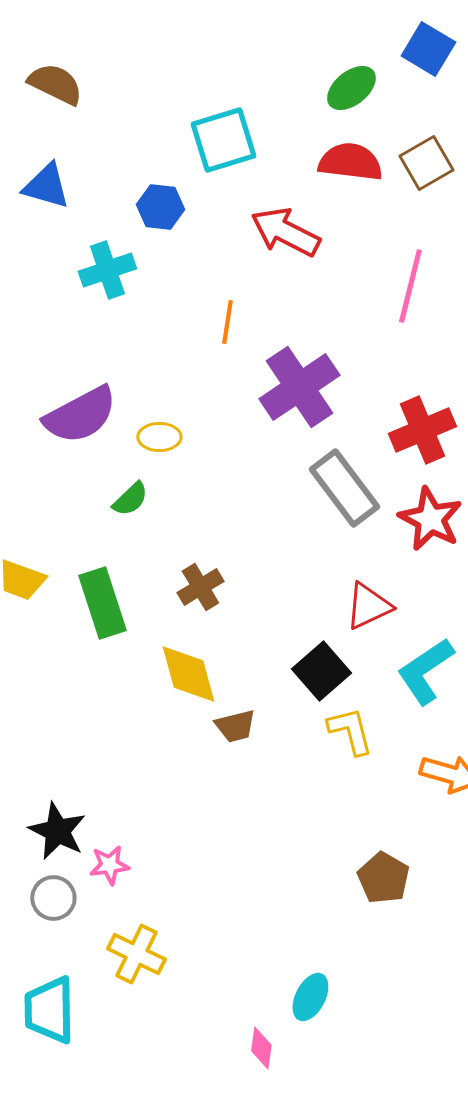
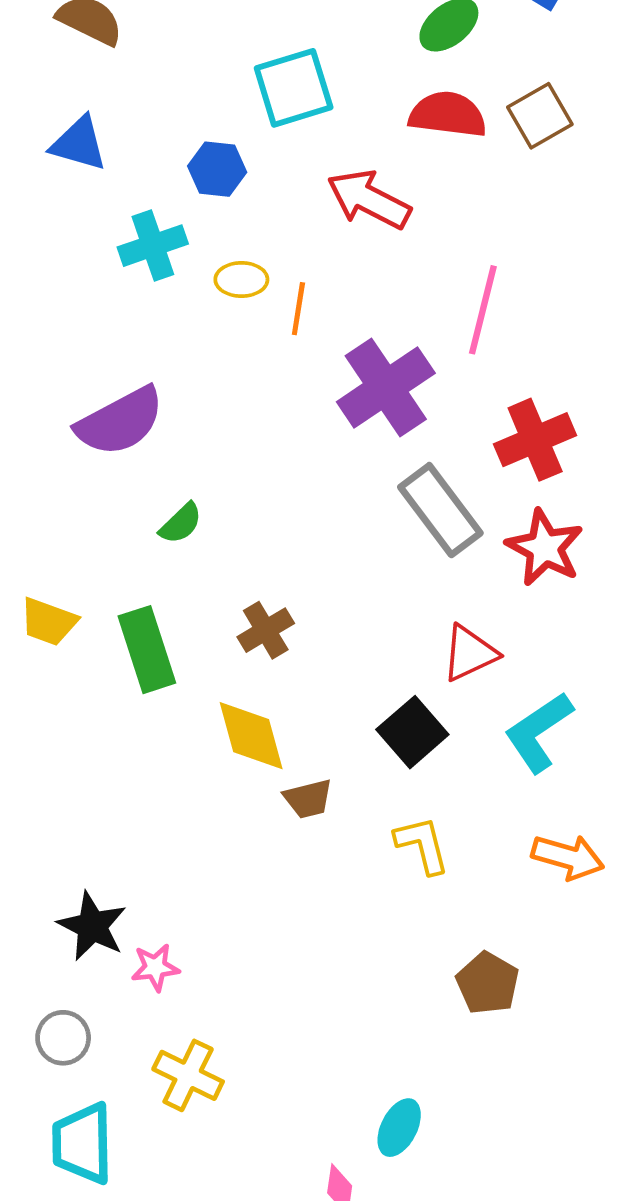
pink line: (410, 286) -> (483, 310), moved
yellow ellipse: (159, 437) -> (241, 280), moved
yellow L-shape: (350, 731) -> (422, 845), moved
gray circle: (53, 898) -> (63, 1038), moved

